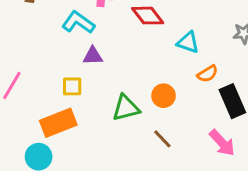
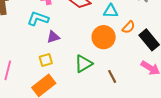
orange circle: (164, 96) -> (104, 37), moved, size x1.5
brown line: (162, 139) -> (112, 76), turned 32

